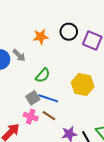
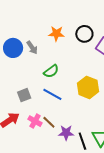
gray square: (33, 98) -> (24, 95), moved
brown line: (49, 116) -> (49, 122), moved
pink cross: (31, 117) -> (35, 121), moved

